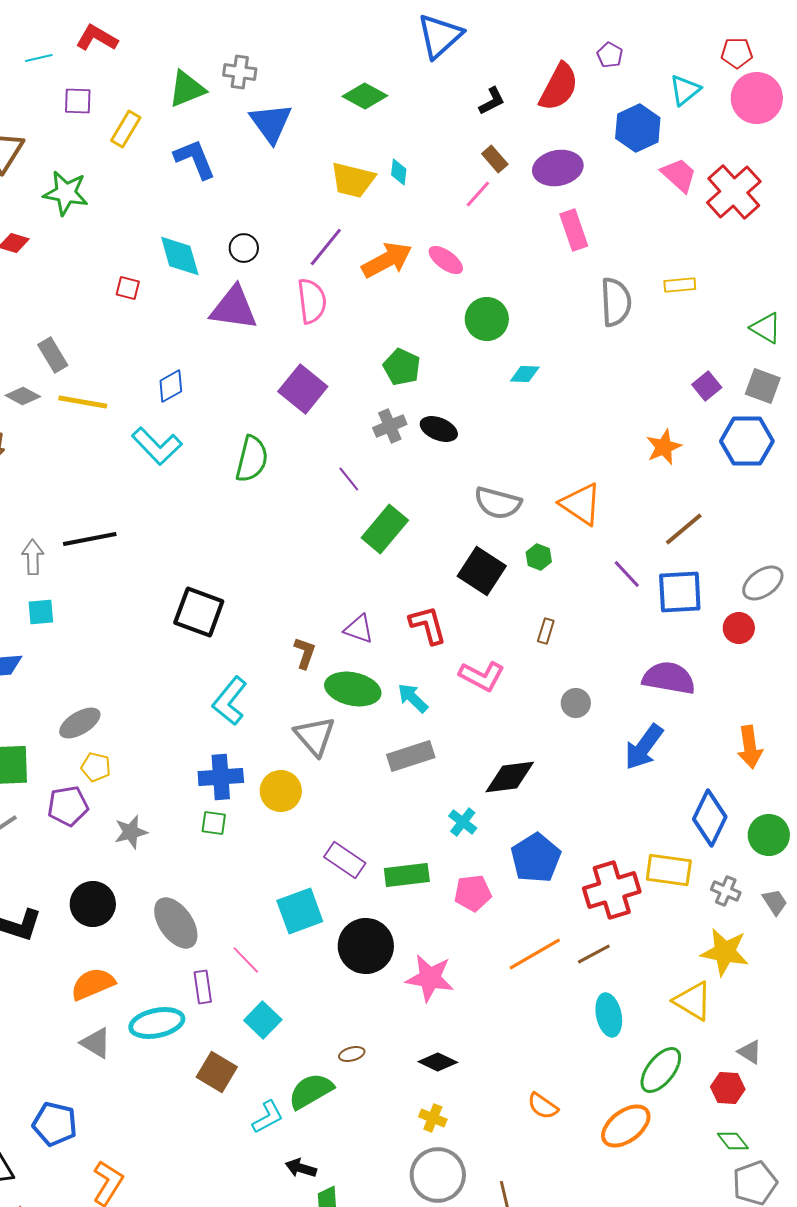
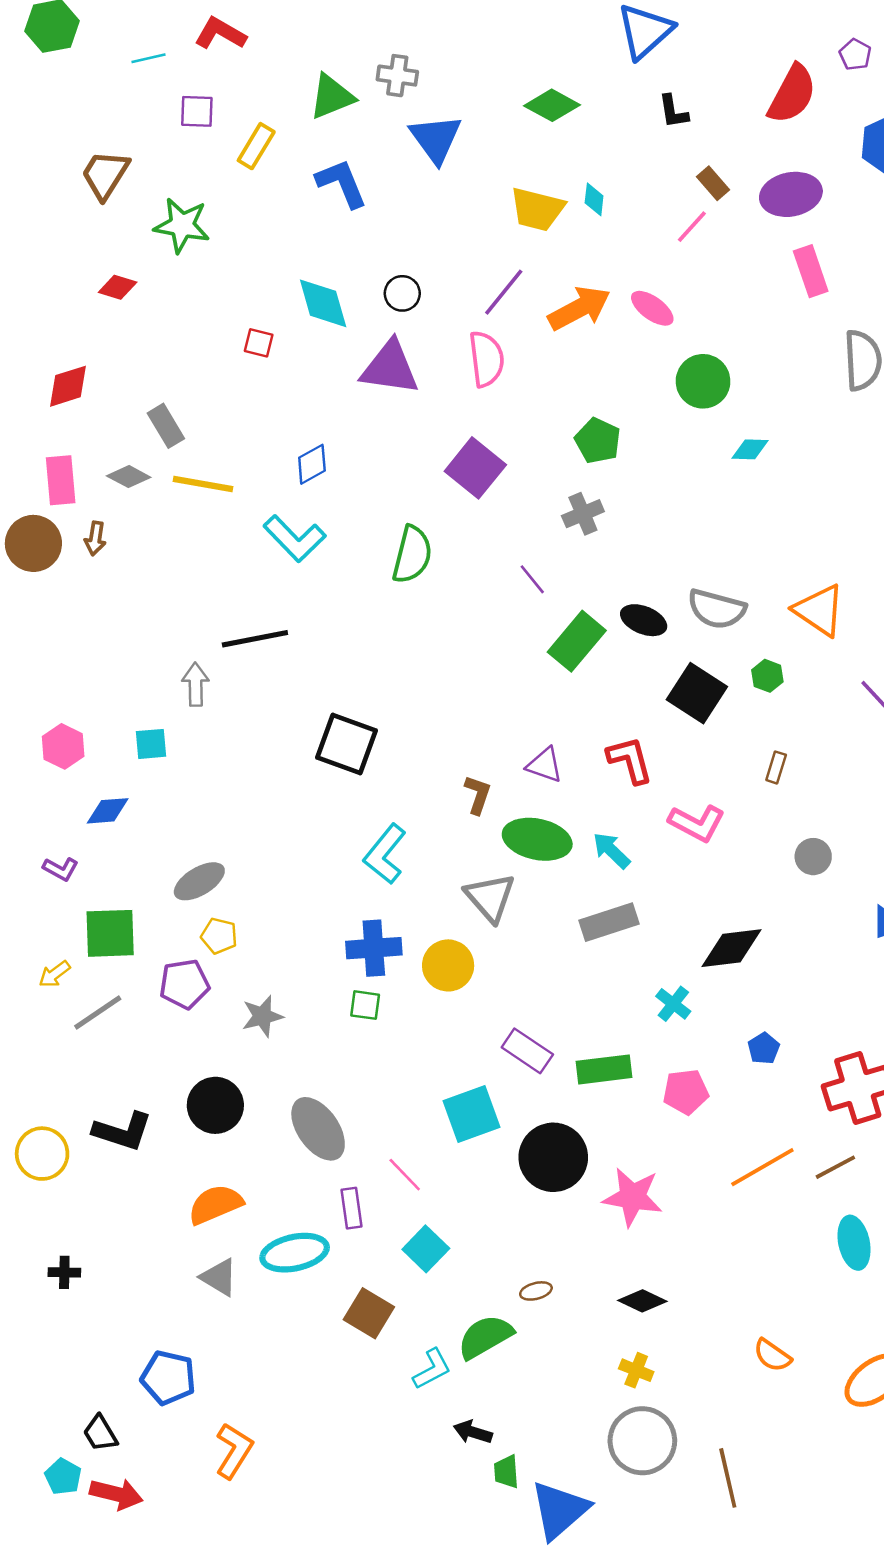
black L-shape: (492, 101) -> (673, 111), moved, turned 108
black ellipse: (439, 429) -> (644, 620), moved
black line: (90, 539) -> (255, 639), moved
gray arrow: (33, 557) -> (196, 685), moved
blue pentagon: (536, 858) -> (764, 1048), size x0.5

